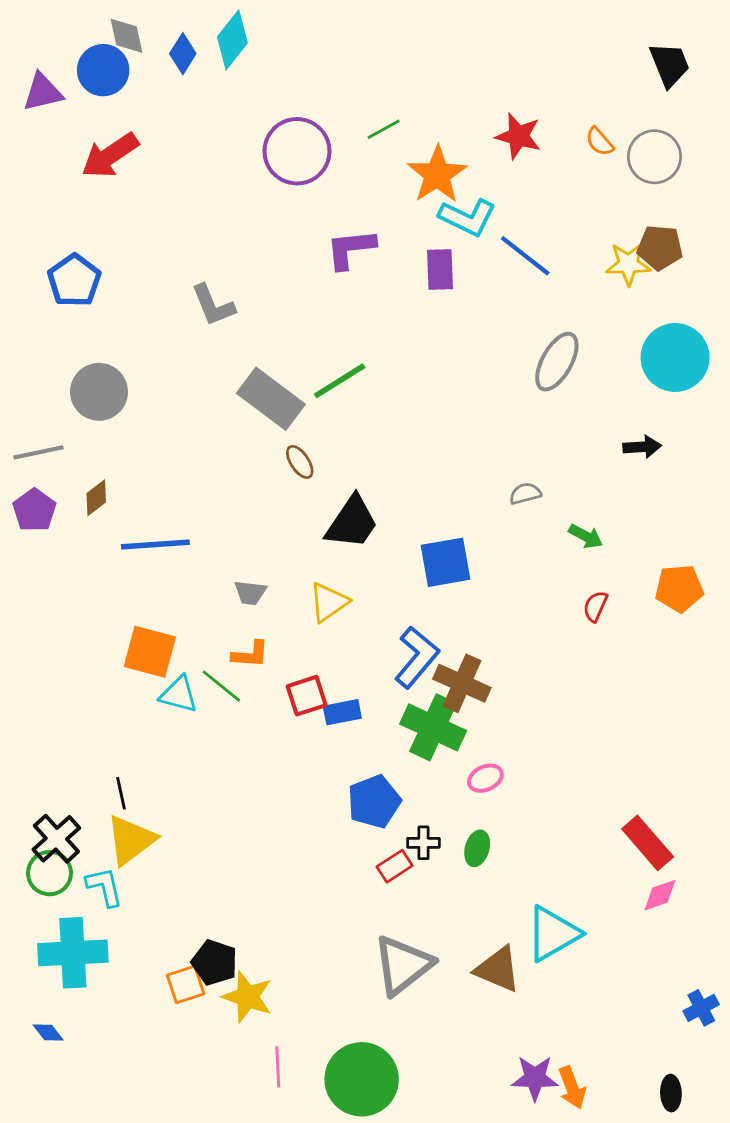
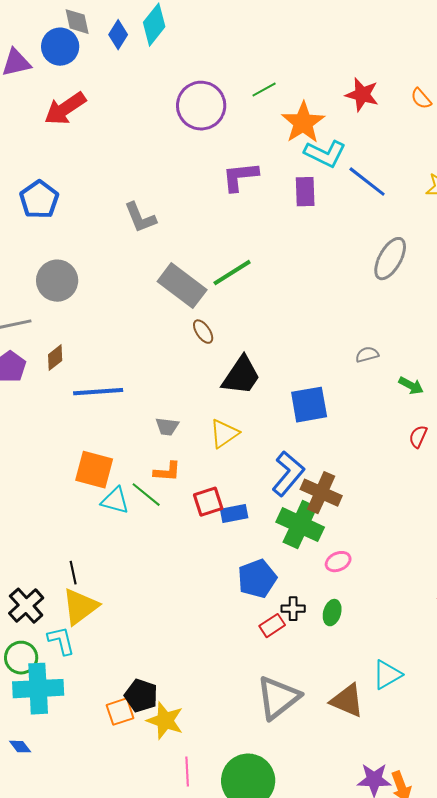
green circle: (50, 873) -> (21, 658), moved
cyan triangle: (553, 934) -> (387, 675), size x0.7

